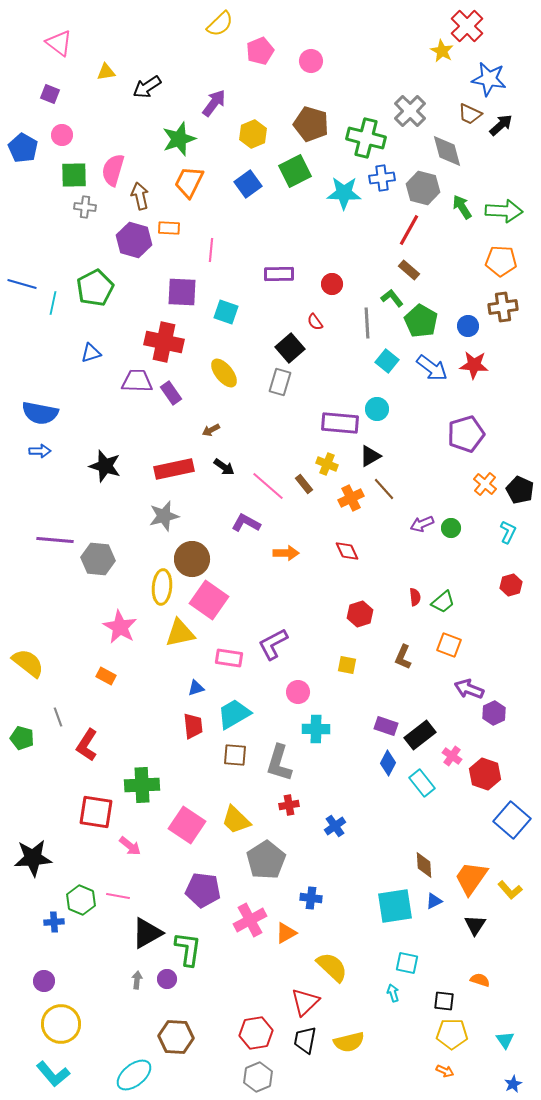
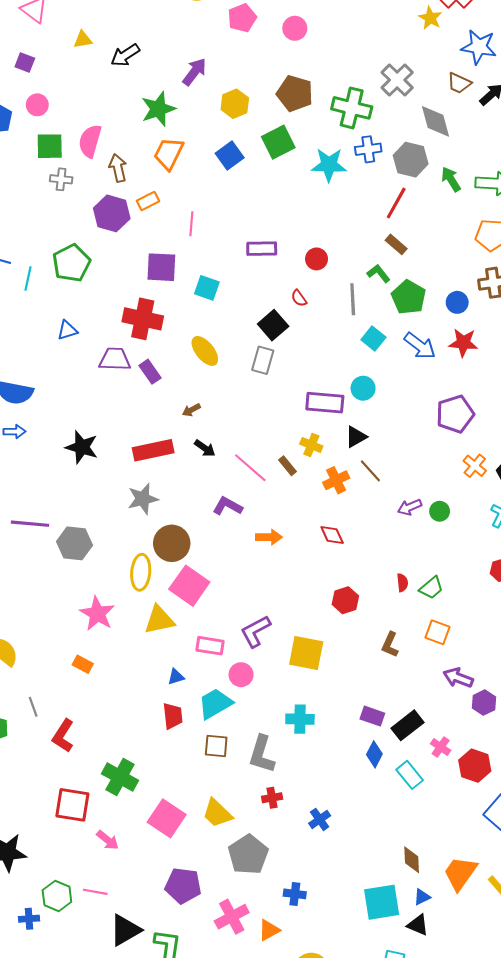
orange rectangle: (169, 228) -> (148, 201), turned -30
yellow square: (347, 665) -> (306, 653), moved, size x1.8
pink circle: (298, 692) -> (241, 675), moved
green cross: (142, 785) -> (120, 777), turned 32
black triangle: (475, 925) -> (418, 925), moved, turned -40

